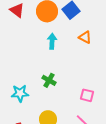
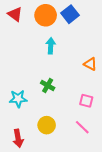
orange triangle: (85, 37) -> (90, 64), moved

